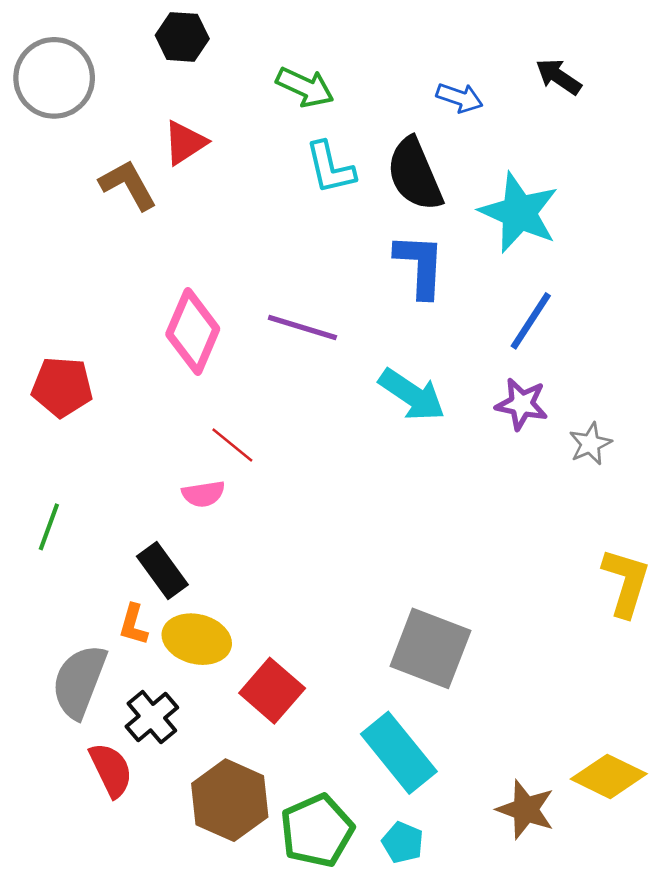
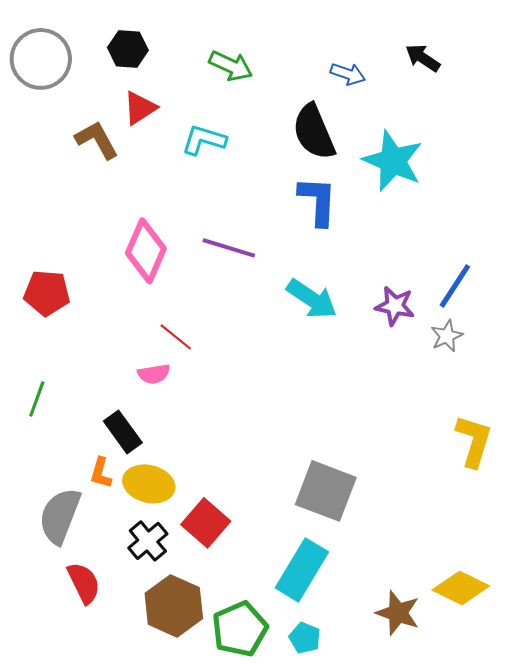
black hexagon: (182, 37) -> (128, 49), moved
cyan L-shape: (330, 168) -> (204, 140), moved, turned 120
blue line: (531, 321) -> (455, 286), moved
black cross: (152, 717) -> (148, 541), moved
cyan rectangle: (399, 753) -> (302, 570), turned 70

